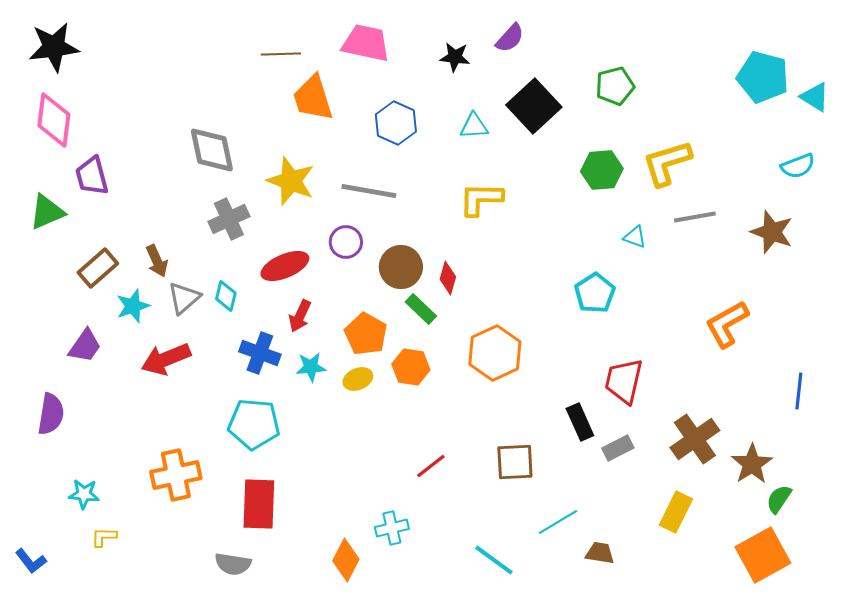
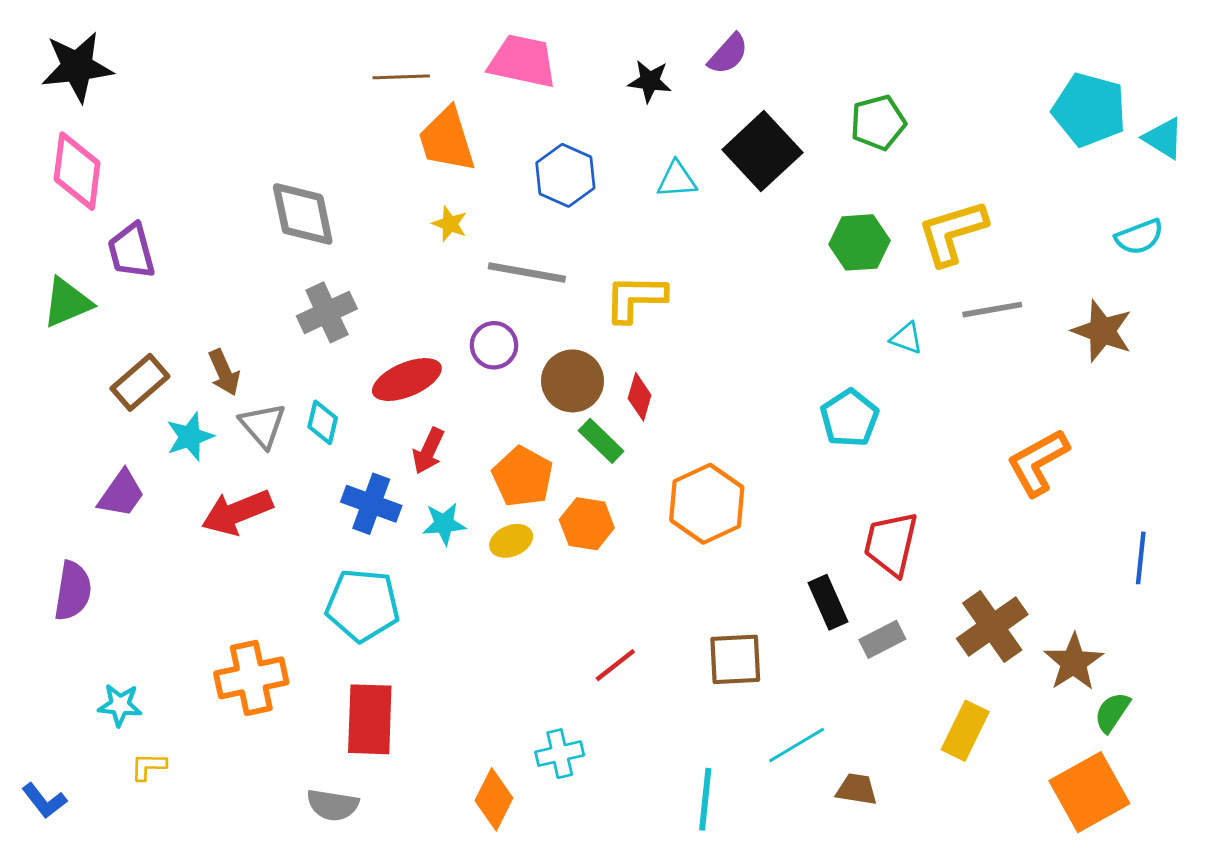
yellow star: (291, 181) -> (450, 224), moved, size x0.5
yellow L-shape: (481, 199) -> (635, 298), moved
gray triangle: (184, 298) -> (263, 425), turned -30
cyan line: (494, 560) -> (705, 799), turned 60

